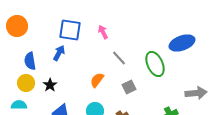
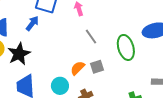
orange semicircle: (97, 80) -> (78, 68), moved
black star: (50, 85) -> (19, 54), size x1.6

